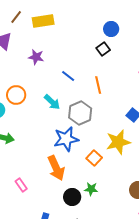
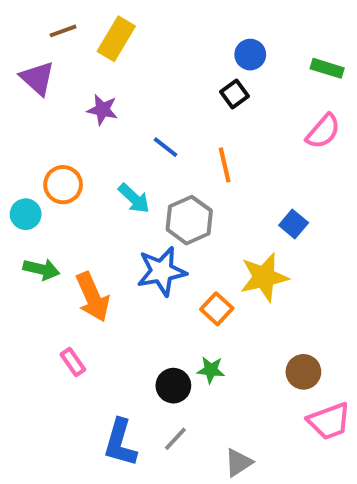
brown line: (16, 17) -> (63, 31), turned 32
yellow rectangle: (43, 21) -> (116, 39), turned -50
orange arrow: (56, 168) -> (93, 297), moved

